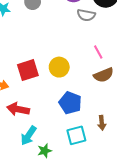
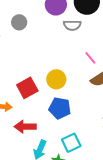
blue pentagon: (70, 103) -> (60, 108), moved
cyan square: (76, 135) -> (71, 143), moved

